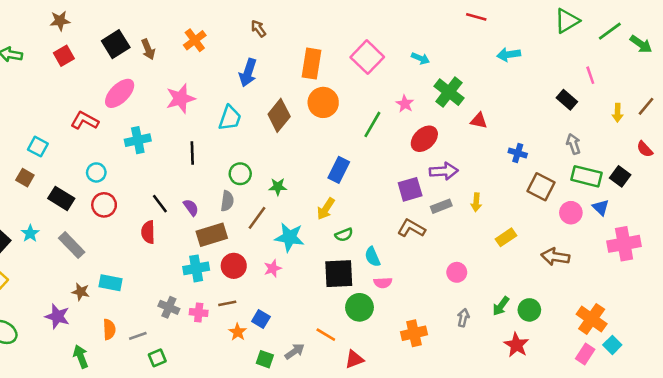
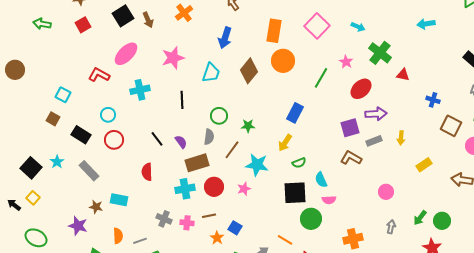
red semicircle: (148, 232) -> (147, 172), moved

